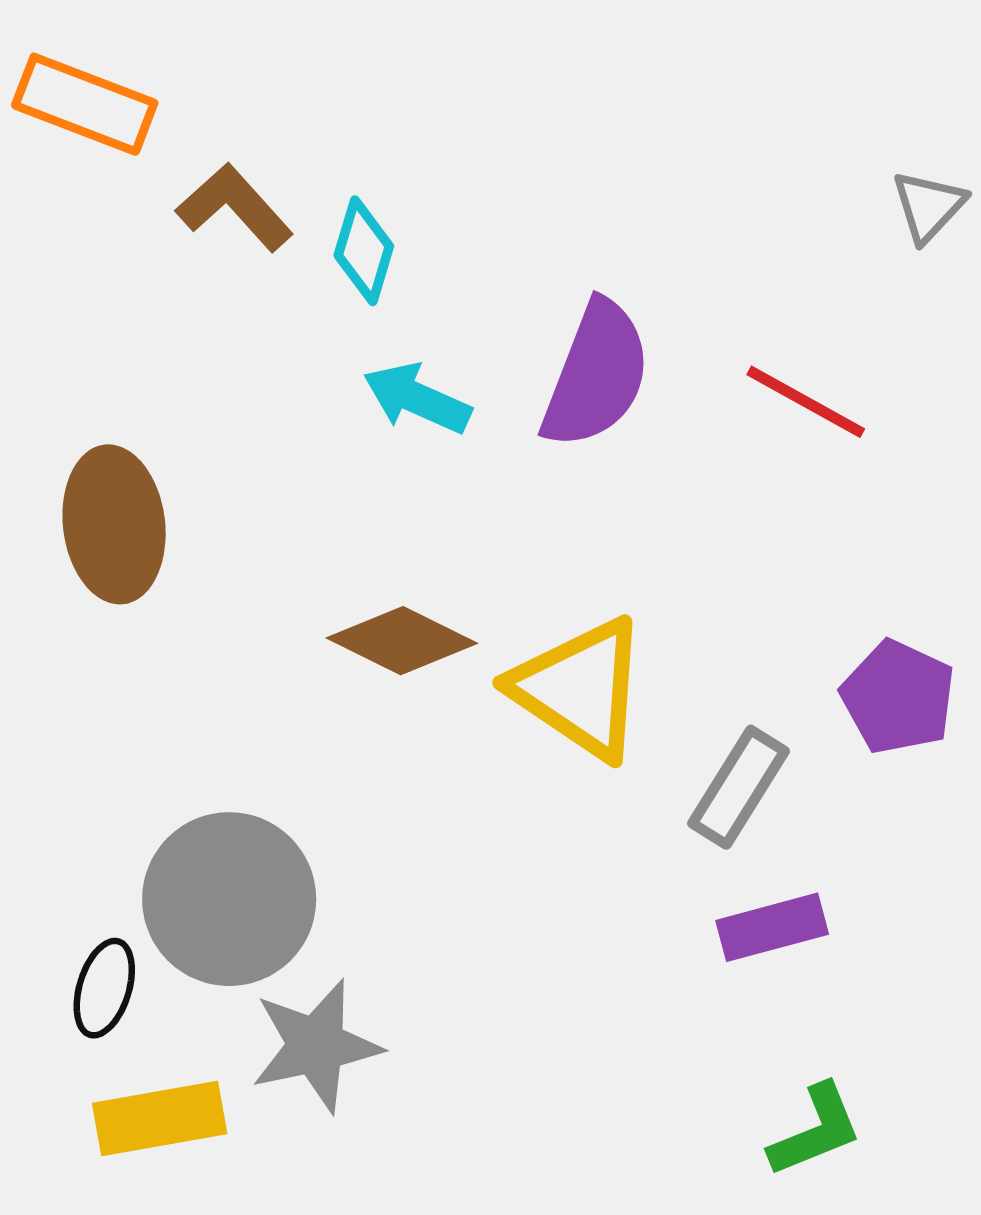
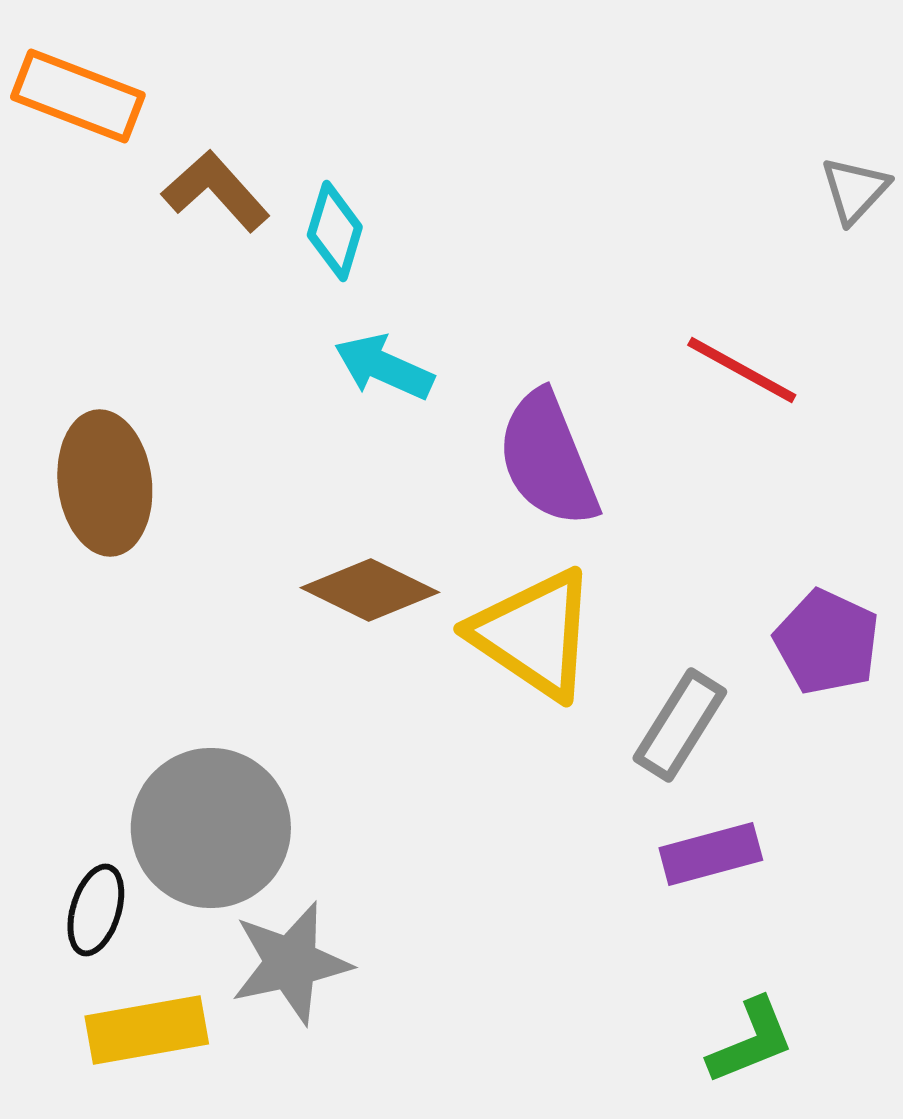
purple semicircle: (596, 375) -> (548, 459), moved, turned 137

